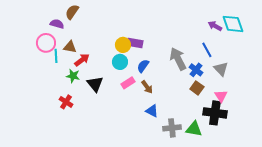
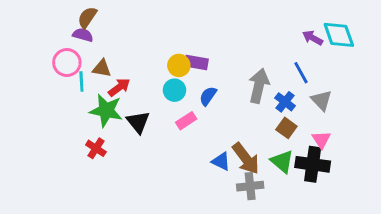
brown semicircle: (72, 12) -> (87, 17), moved
gray arrow: (178, 59) -> (259, 86), turned 40
green star: (73, 76) -> (106, 111), size x1.6
brown arrow: (147, 87) -> (246, 158), moved, size x1.6
green triangle: (194, 129) -> (282, 161), moved, turned 30

